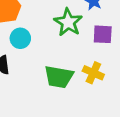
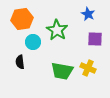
green star: (68, 22) -> (57, 30), moved

